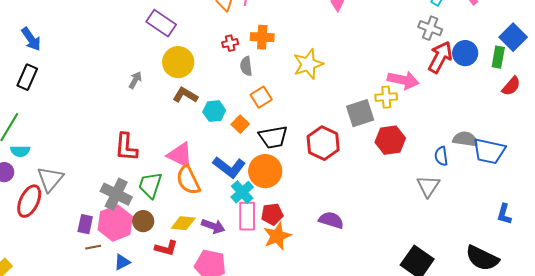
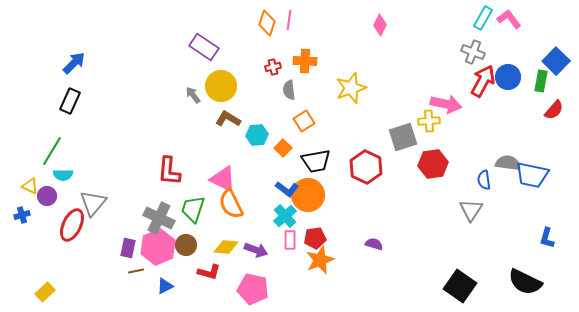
blue arrow: (31, 39) -> (74, 63), turned -100
gray arrow: (135, 80) -> (193, 95), moved, turned -66
blue L-shape: (229, 167) -> (287, 189), moved, size x0.7
pink rectangle: (247, 216) -> (290, 240), size x0.7
purple semicircle: (331, 220) -> (374, 244), size x0.7

